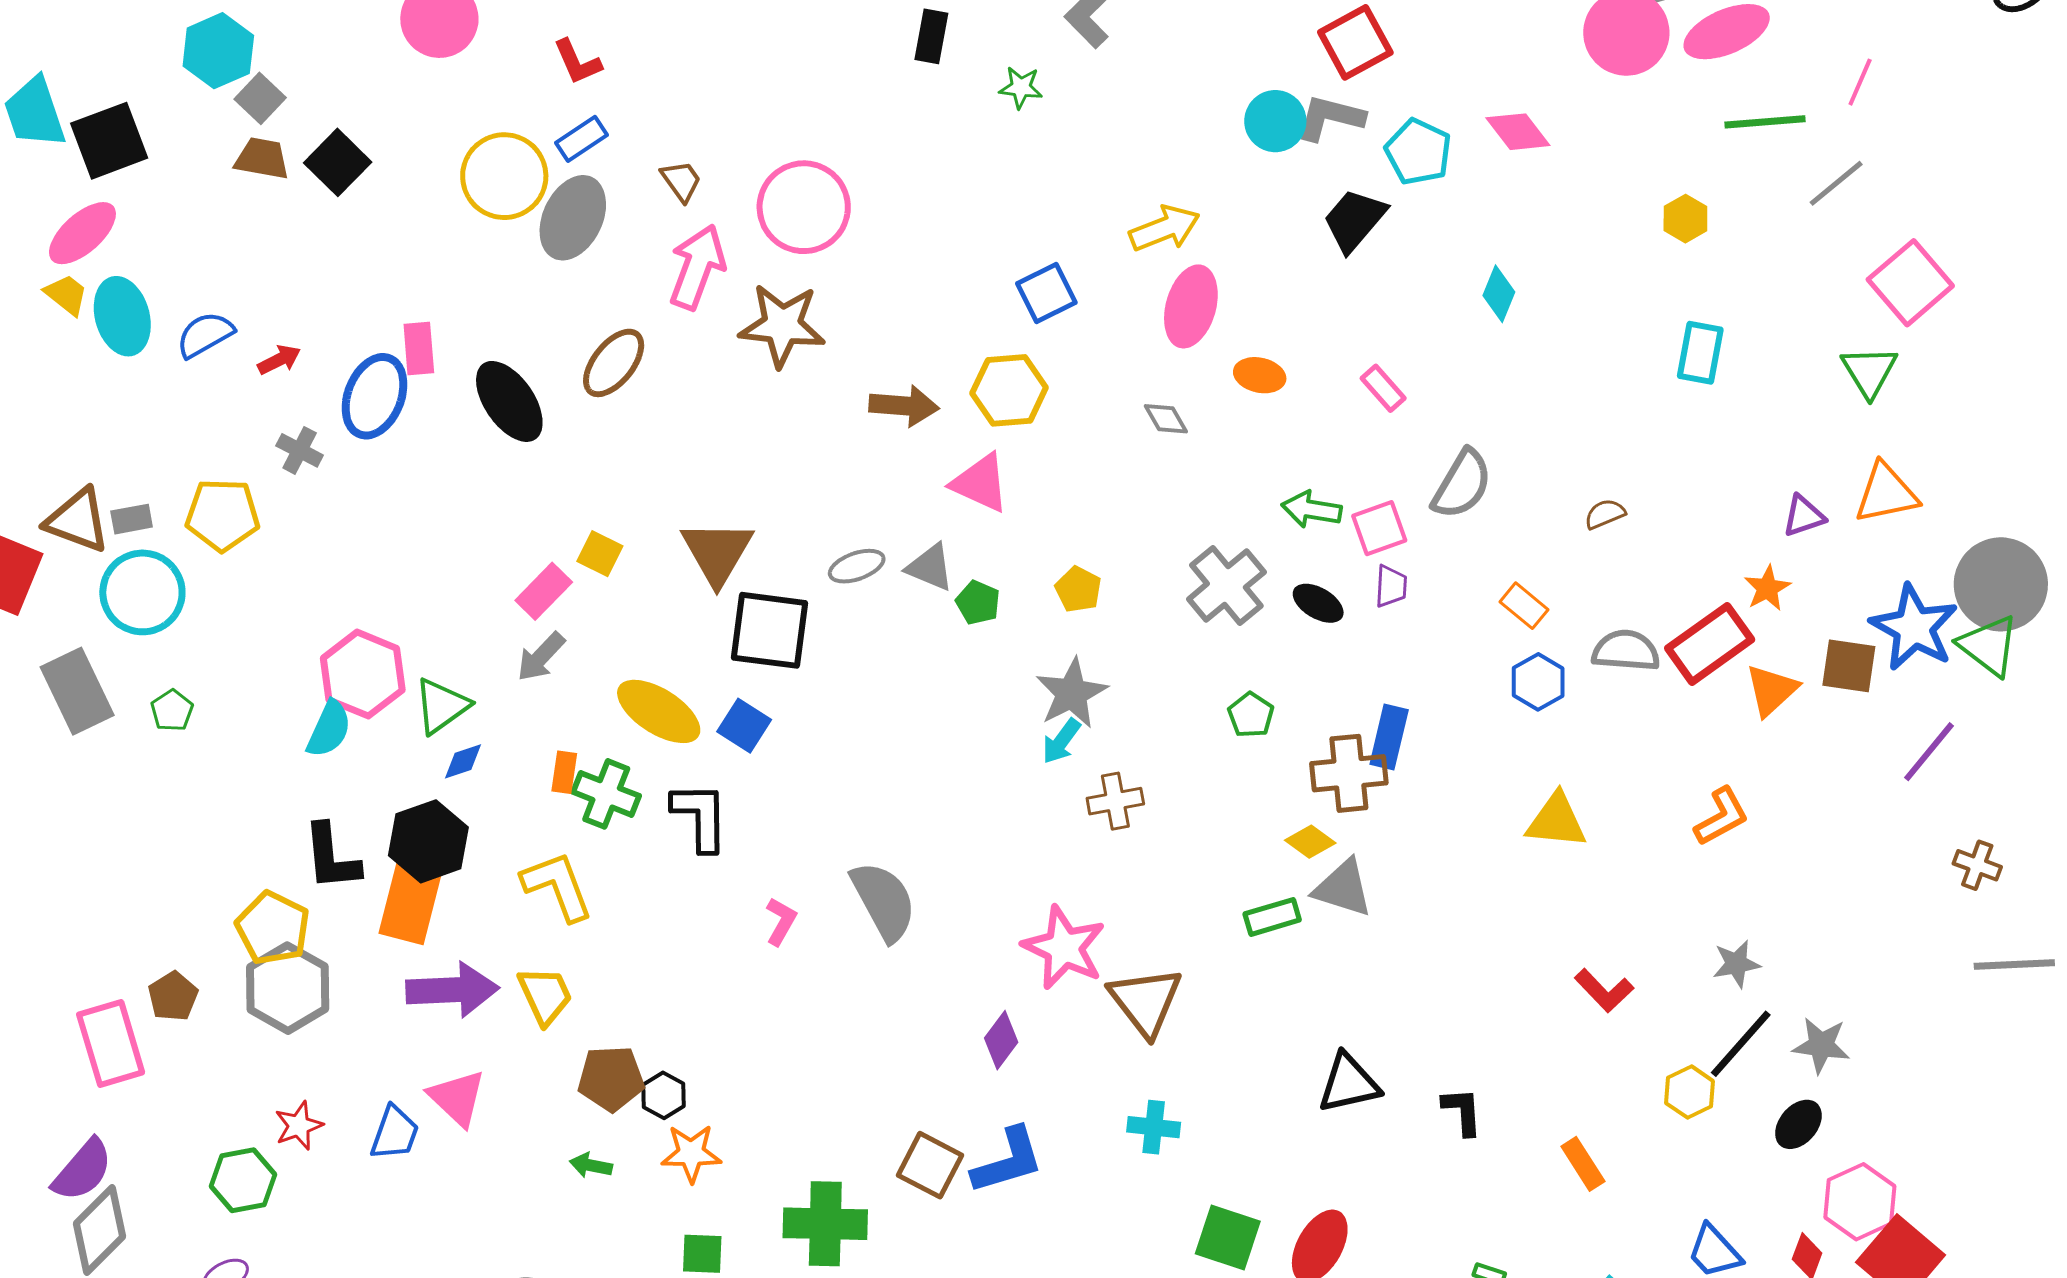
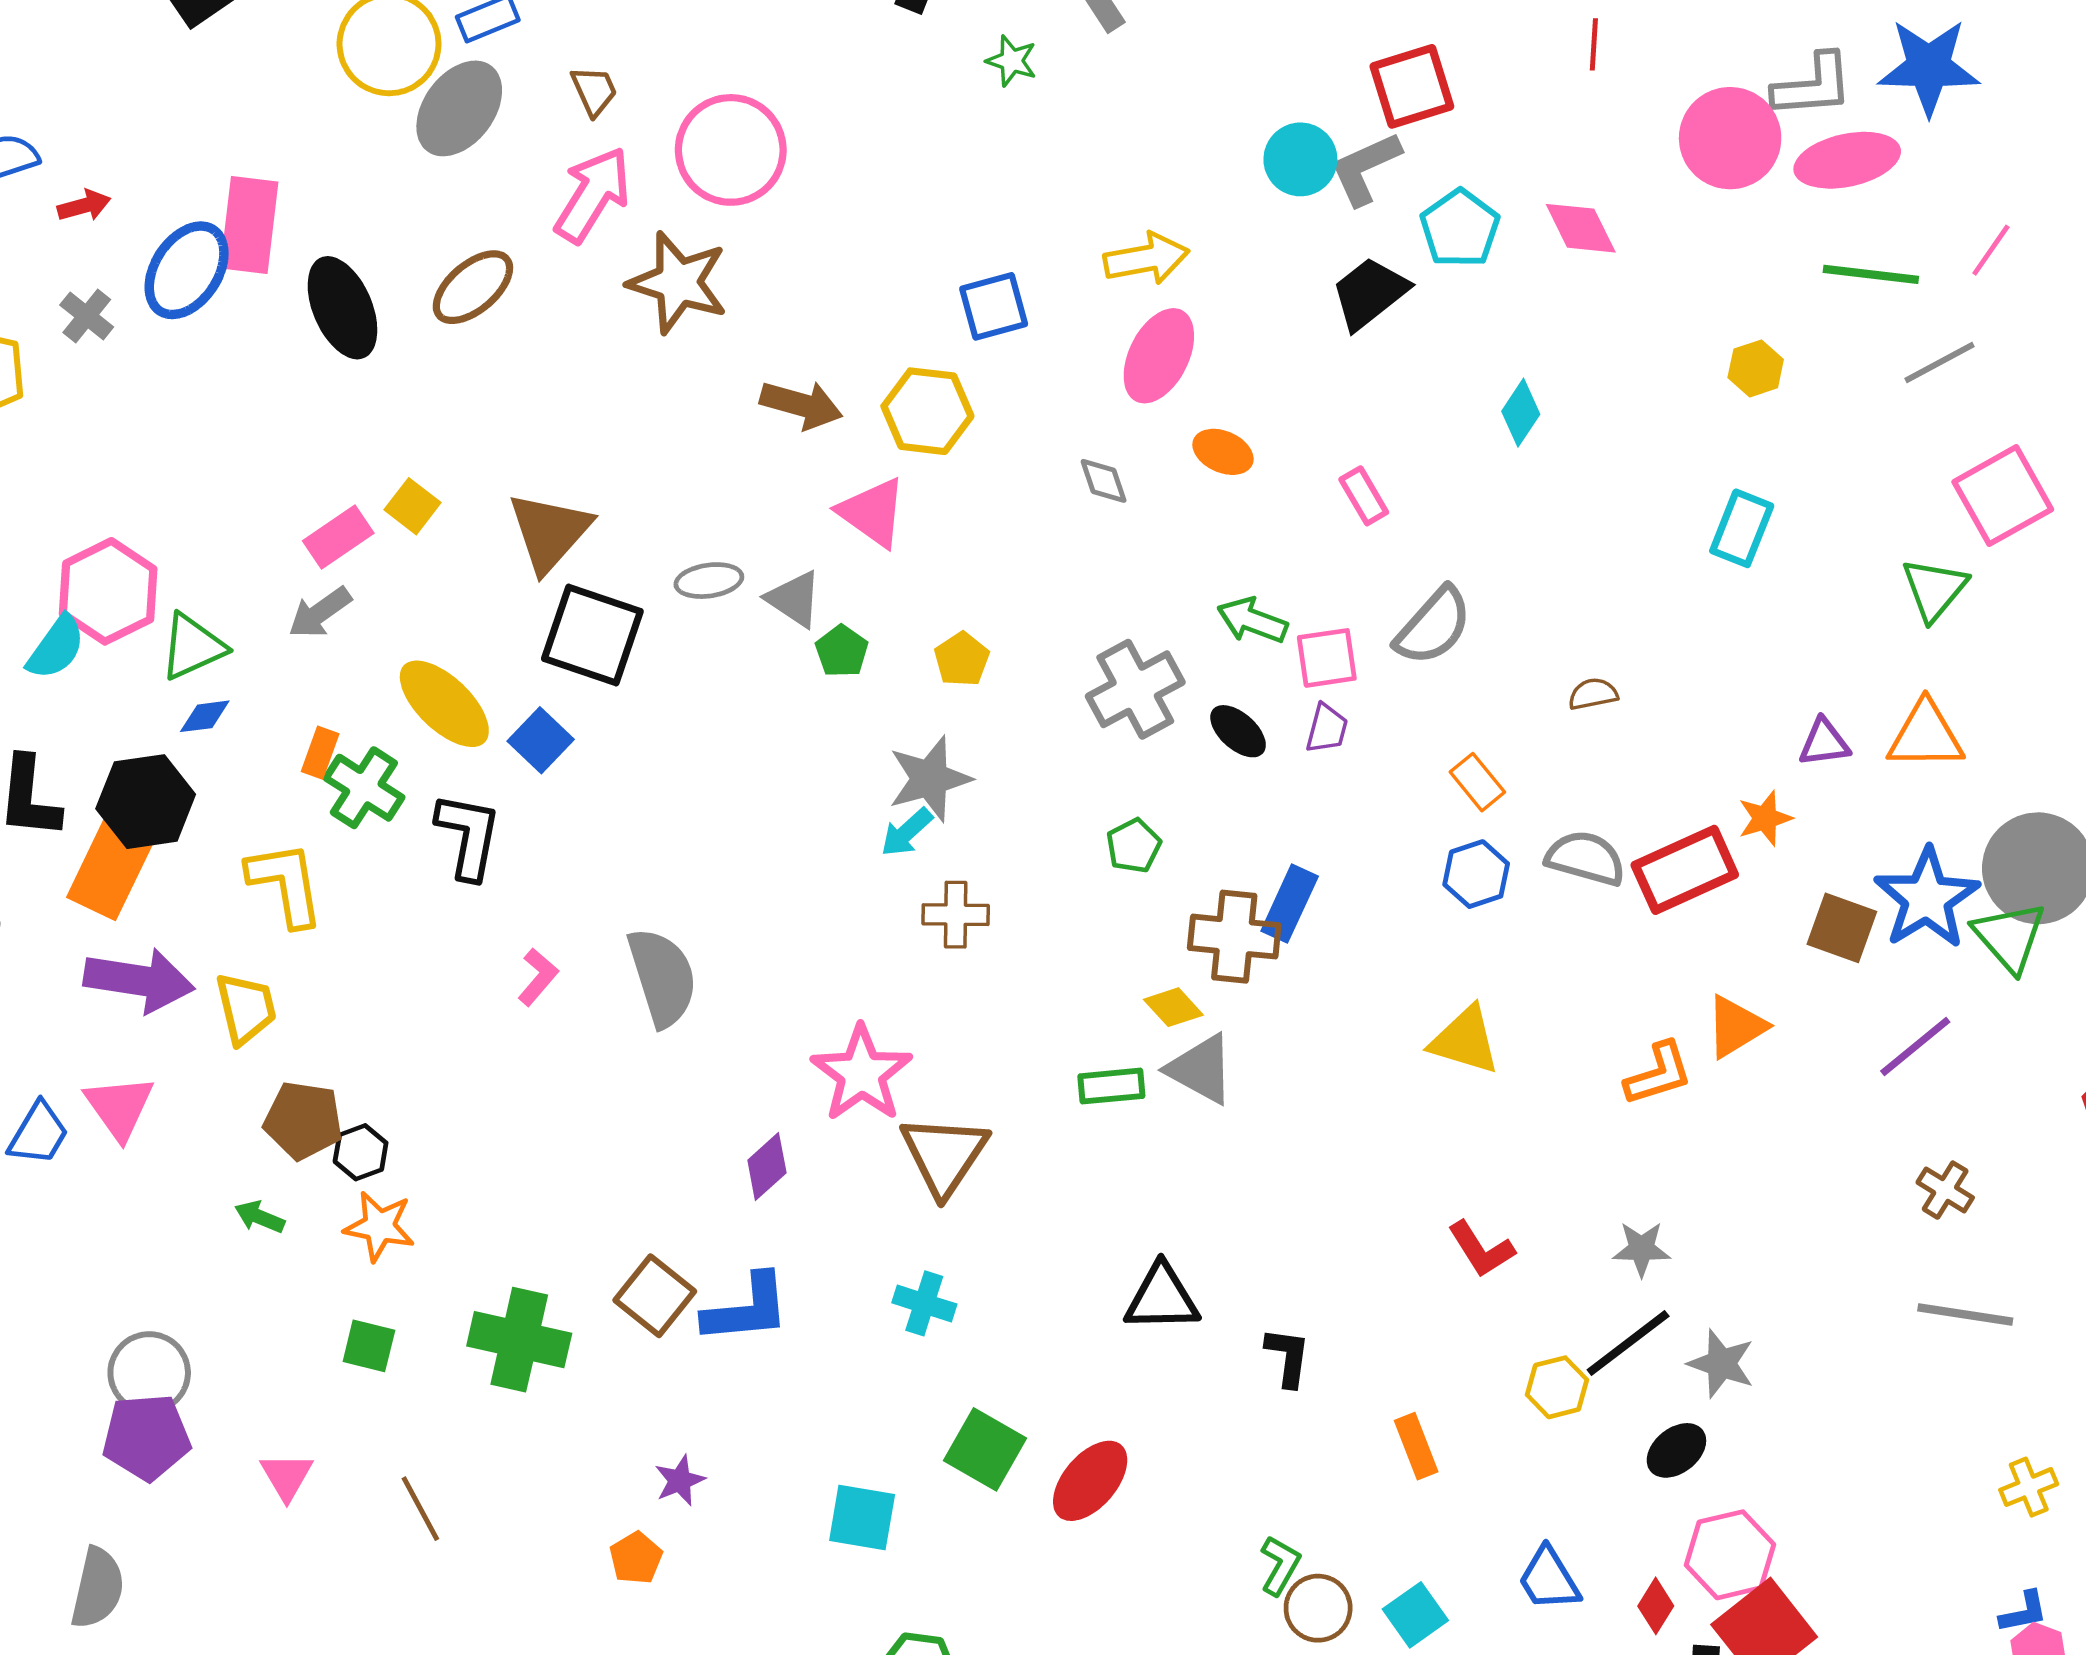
gray L-shape: (1330, 118) -> (1365, 168), turned -50
pink rectangle: (419, 349) -> (249, 225), size x1.5
orange triangle: (1772, 690) -> (1736, 1027), moved

